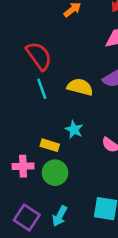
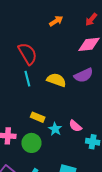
cyan star: (74, 130) -> (55, 129), moved
yellow rectangle: (50, 145) -> (38, 117), moved

